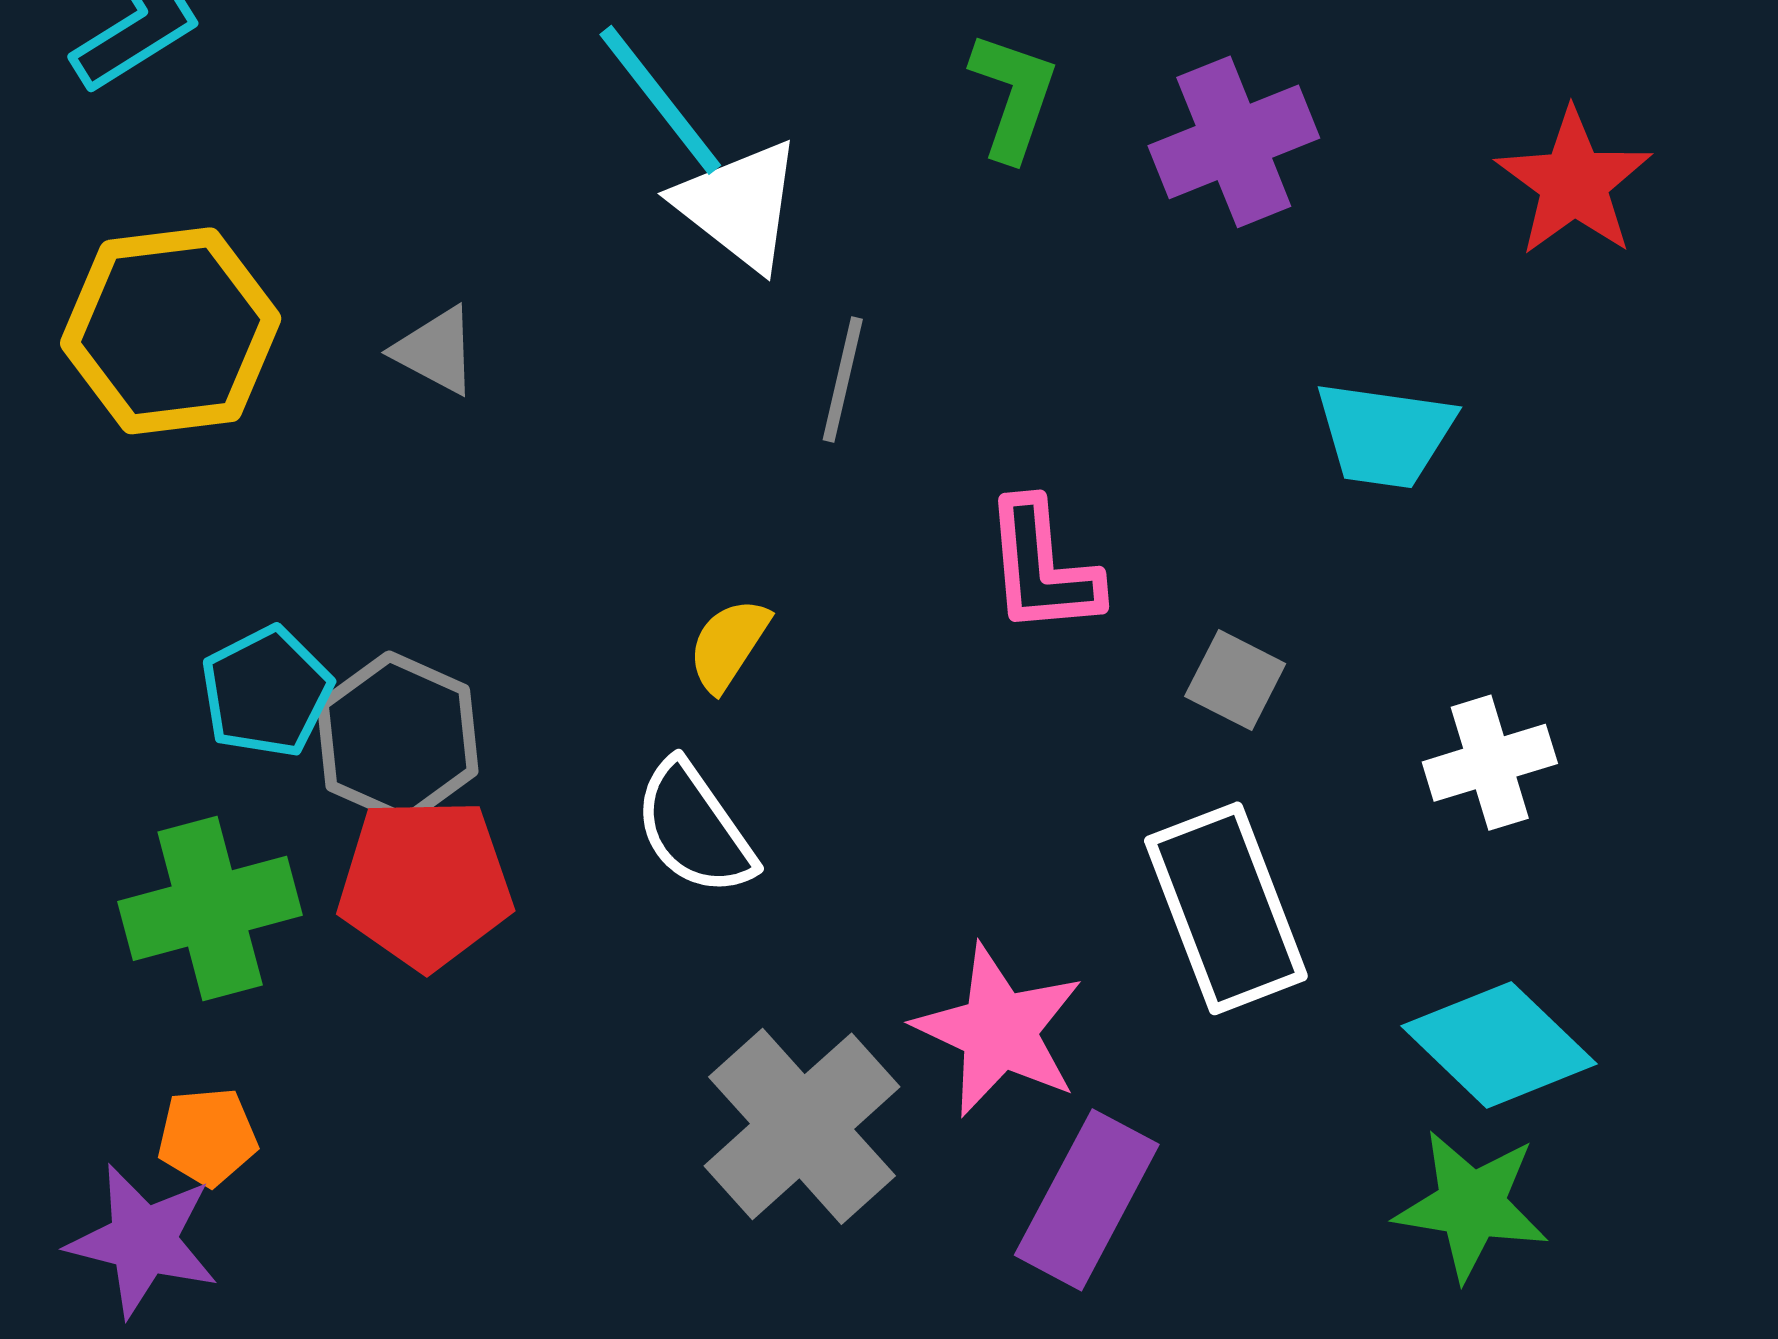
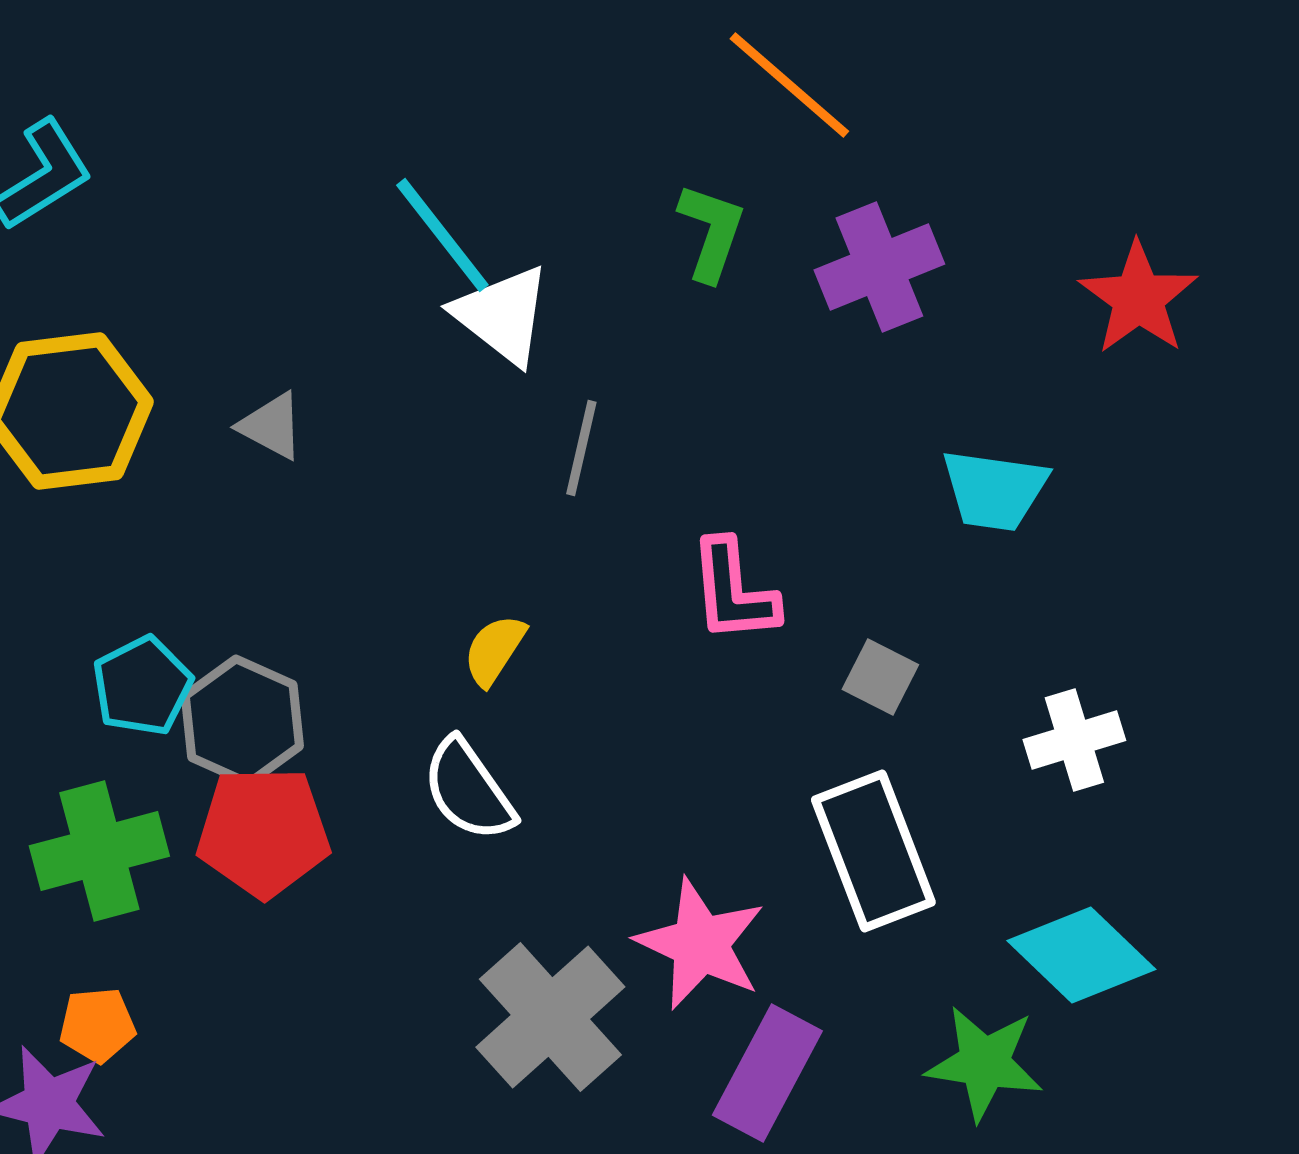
green star: (1471, 1205) -> (984, 1063), moved

